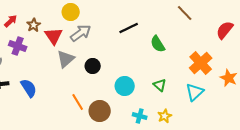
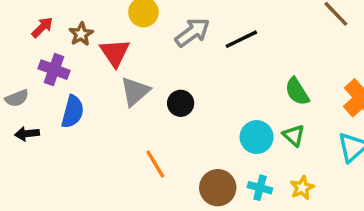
gray arrow: (81, 33) -> (192, 32), moved
green semicircle: (158, 44) -> (297, 91), moved
cyan circle: (125, 86) -> (257, 137), moved
blue semicircle: (29, 88) -> (73, 112), moved, turned 48
brown circle: (100, 111) -> (218, 188), moved

